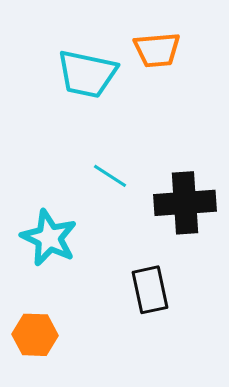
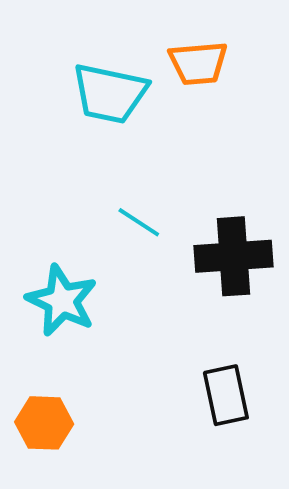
black rectangle: (150, 290) -> (226, 395), moved

